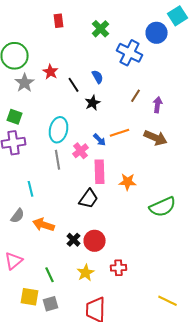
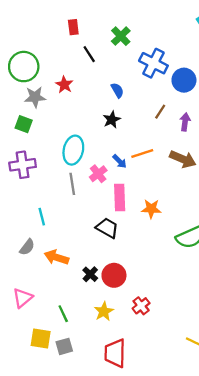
blue circle: (156, 33) -> (184, 80), moved
gray star: (24, 83) -> (35, 97), turned 30
black line: (74, 85) -> (89, 54), moved
green square: (14, 117) -> (24, 124), moved
black trapezoid: (88, 199) -> (107, 228), turned -95
red cross: (118, 268) -> (141, 306), turned -35

